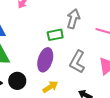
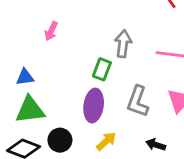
green rectangle: (55, 35) -> (102, 69), turned -49

